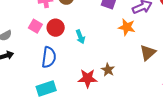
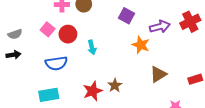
blue semicircle: (49, 57) -> (56, 63), turned 65
red star: (88, 78) -> (93, 91), turned -30

